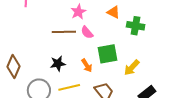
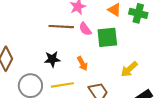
green cross: (136, 26) -> (138, 13), moved
green square: (108, 54) -> (107, 37), moved

